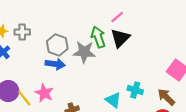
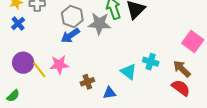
blue arrow: (55, 64) -> (70, 36), turned 138
pink star: (44, 93) -> (59, 65), turned -30

